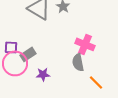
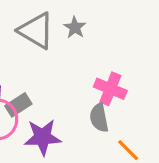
purple star: (43, 74) -> (43, 137), size x1.6

